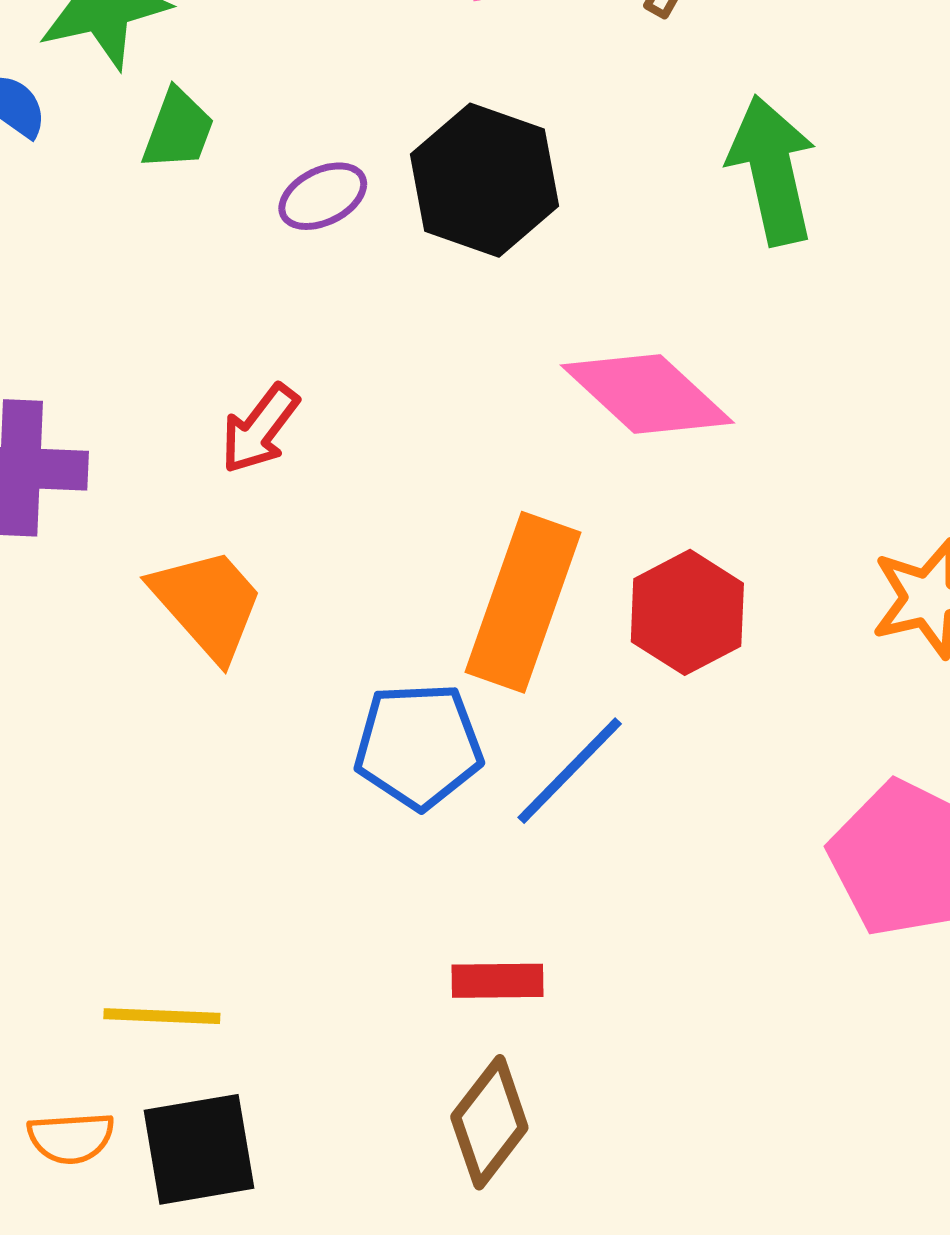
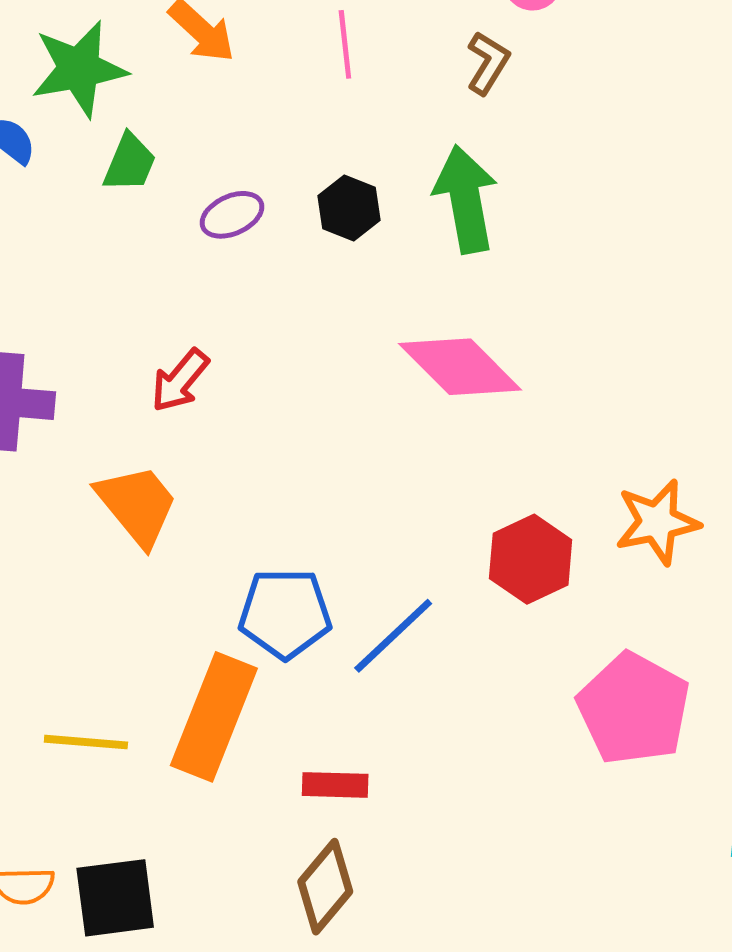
green arrow: (772, 170) -> (466, 199), moved
black hexagon: (484, 180) -> (349, 208), size x0.6
orange rectangle: (523, 602) -> (214, 717), moved
red hexagon: (687, 612) -> (531, 559), moved
yellow line: (162, 1016) -> (86, 742), moved

